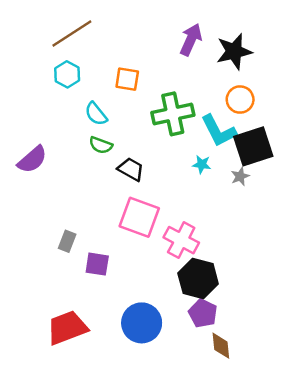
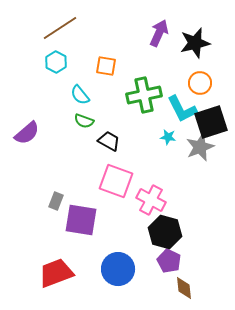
gray star: (240, 176) -> (200, 147), size x1.8
purple square: (97, 264) -> (81, 220), size x1.6

